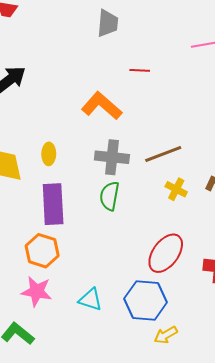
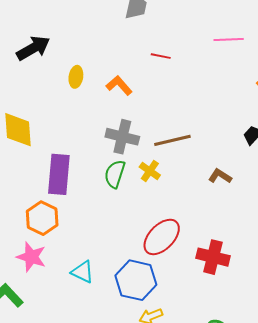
orange L-shape: (102, 106) -> (119, 85), size x0.7
yellow ellipse: (49, 154) -> (76, 77), moved
yellow cross: (176, 189) -> (150, 171), moved

